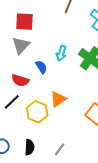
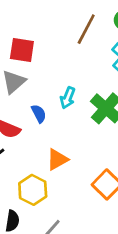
yellow hexagon: (37, 112) -> (33, 190), moved

